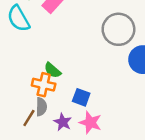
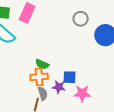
gray circle: (118, 29) -> (81, 19), size x0.6
purple star: (63, 122) -> (59, 87), moved

